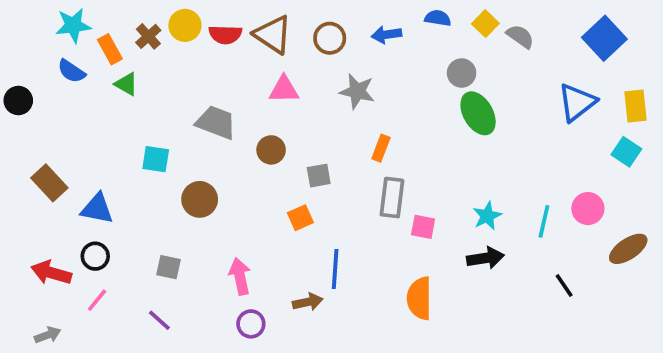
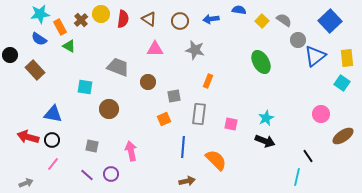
yellow square: (485, 24) -> (262, 21), moved
red semicircle: (225, 35) -> (123, 19), turned -84
brown triangle: (273, 35) -> (149, 19), size x0.7
gray circle: (462, 73) -> (298, 40), moved
brown rectangle: (49, 183) -> (35, 70), moved
gray rectangle: (392, 198) -> (199, 114), moved
cyan line: (544, 221) -> (297, 177), moved
black arrow: (485, 258) -> (265, 141), turned 30
red arrow: (51, 273) -> (28, 137), moved
orange semicircle: (419, 298) -> (216, 160), moved, turned 135
brown arrow: (308, 302) -> (187, 181), moved
purple circle: (251, 324) -> (111, 174), moved

